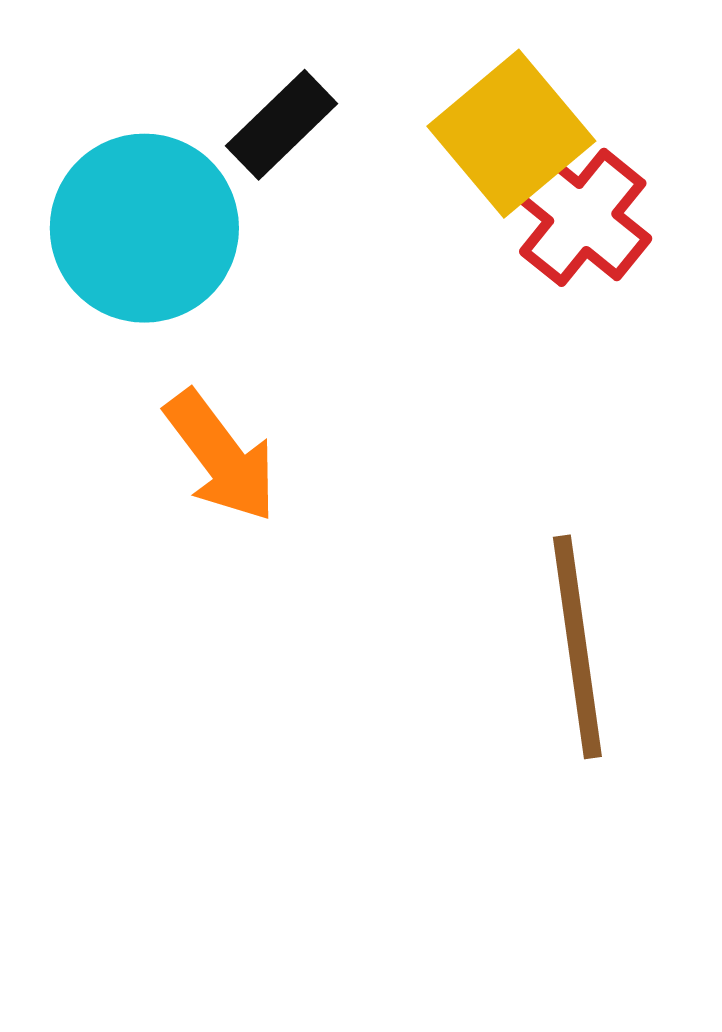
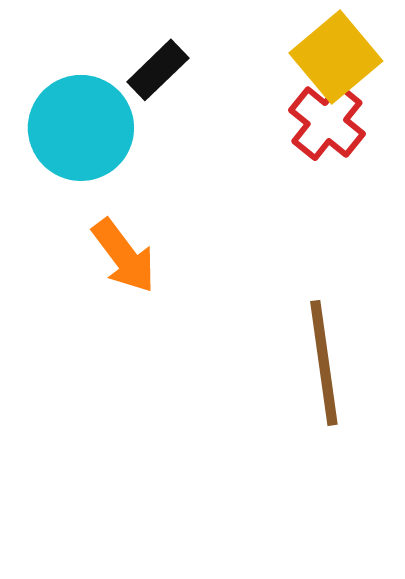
yellow square: (511, 134) -> (336, 57), moved

